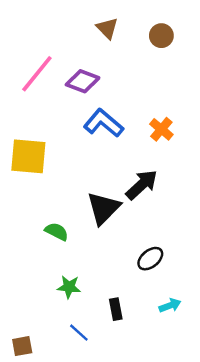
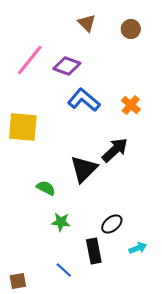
black ellipse: (150, 259) -> (112, 224), moved
green star: (69, 287) -> (61, 222), moved
black rectangle: (116, 309) -> (94, 251), size x1.4

